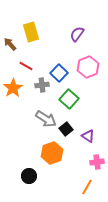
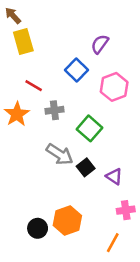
yellow rectangle: (31, 32) -> (23, 41), moved
brown arrow: (10, 44) -> (13, 16), moved
blue square: (59, 73) -> (76, 70), moved
orange hexagon: (52, 153) -> (67, 221), moved

